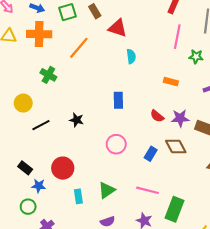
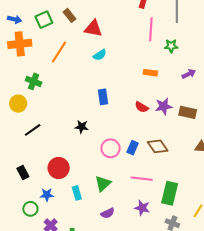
cyan semicircle: (131, 56) -> (100, 55), moved, turned 72
yellow circle: (23, 103) -> (18, 104), moved
black star: (77, 120) -> (82, 127), moved
pink circle: (116, 144) -> (111, 148), moved
brown diamond: (176, 146) -> (158, 146), moved
blue rectangle: (151, 154) -> (133, 148), moved
black rectangle: (25, 168) -> (23, 172), turned 32
blue star: (39, 186) -> (47, 195), moved

